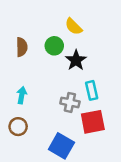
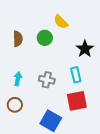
black star: (76, 60) -> (85, 49), moved
gray cross: (70, 102) -> (47, 80), moved

